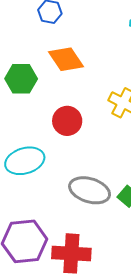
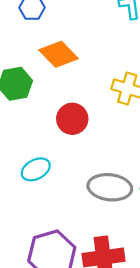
cyan ellipse: (25, 161) -> (36, 169), size x0.7

